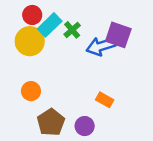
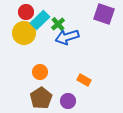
purple square: (118, 35) -> (104, 14), moved
blue arrow: (101, 46) -> (67, 37), moved
orange circle: (31, 91) -> (40, 72), moved

